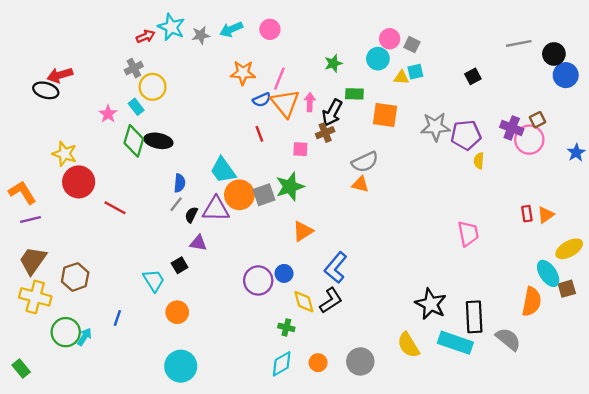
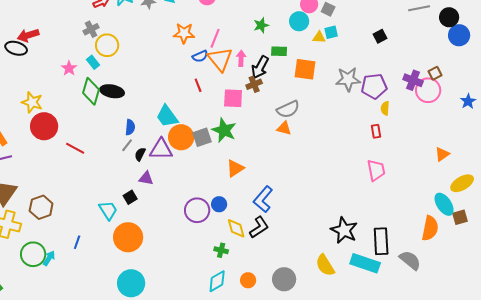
pink square: (300, 149) -> (233, 98), size x1.5
green star: (290, 187) -> (224, 130), turned -30
red rectangle: (527, 214) -> (376, 131), moved
orange circle: (177, 312) -> (128, 237), size x1.5

